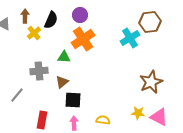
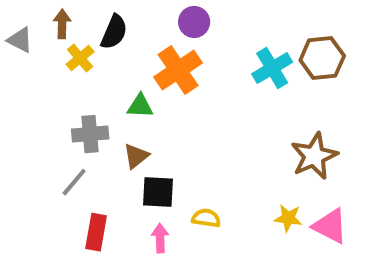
purple circle: (80, 15) -> (194, 22), moved
brown hexagon: (150, 22) -> (322, 58), moved
gray line: (17, 95) -> (74, 182), moved
yellow semicircle: (103, 120) -> (206, 218), moved

